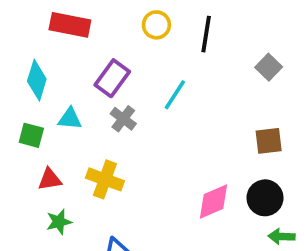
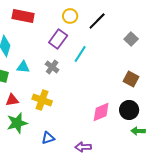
black line: (206, 34) -> (97, 21), turned 36
purple rectangle: (112, 78) -> (58, 39), moved
brown square: (269, 141) -> (131, 79), turned 35
green star: (59, 222) -> (17, 123), size x1.5

